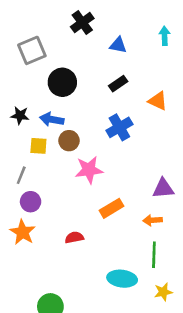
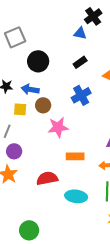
black cross: (82, 23) -> (93, 16), moved
orange rectangle: (111, 208) -> (75, 156), turned 30
red semicircle: (74, 238) -> (47, 178), size x1.5
cyan ellipse: (122, 279) -> (76, 196), moved

